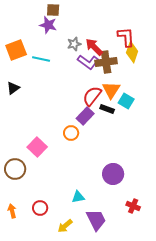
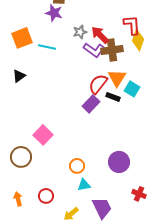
orange circle: (71, 133) -> (77, 166), moved

